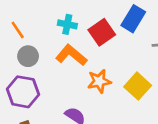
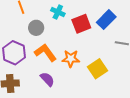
orange L-shape: (71, 55) -> (45, 53), moved
gray circle: (28, 56) -> (36, 28), moved

